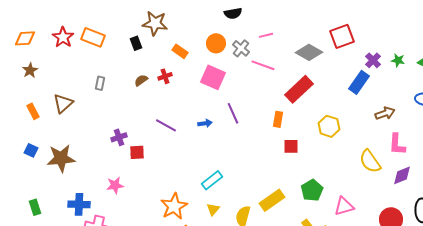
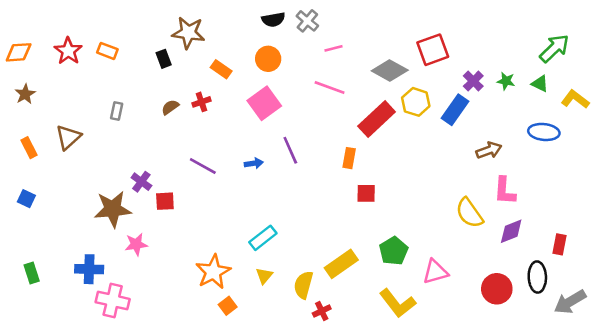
black semicircle: (233, 13) -> (273, 20), moved
orange rectangle: (93, 37) -> (107, 51), size x0.7
gray cross: (241, 48) -> (307, 21), moved
pink square: (213, 77) -> (264, 103), turned 30
yellow hexagon: (329, 126) -> (416, 102), moved
purple cross: (119, 137) -> (141, 182), turned -35
brown star: (61, 158) -> (113, 209), moved

